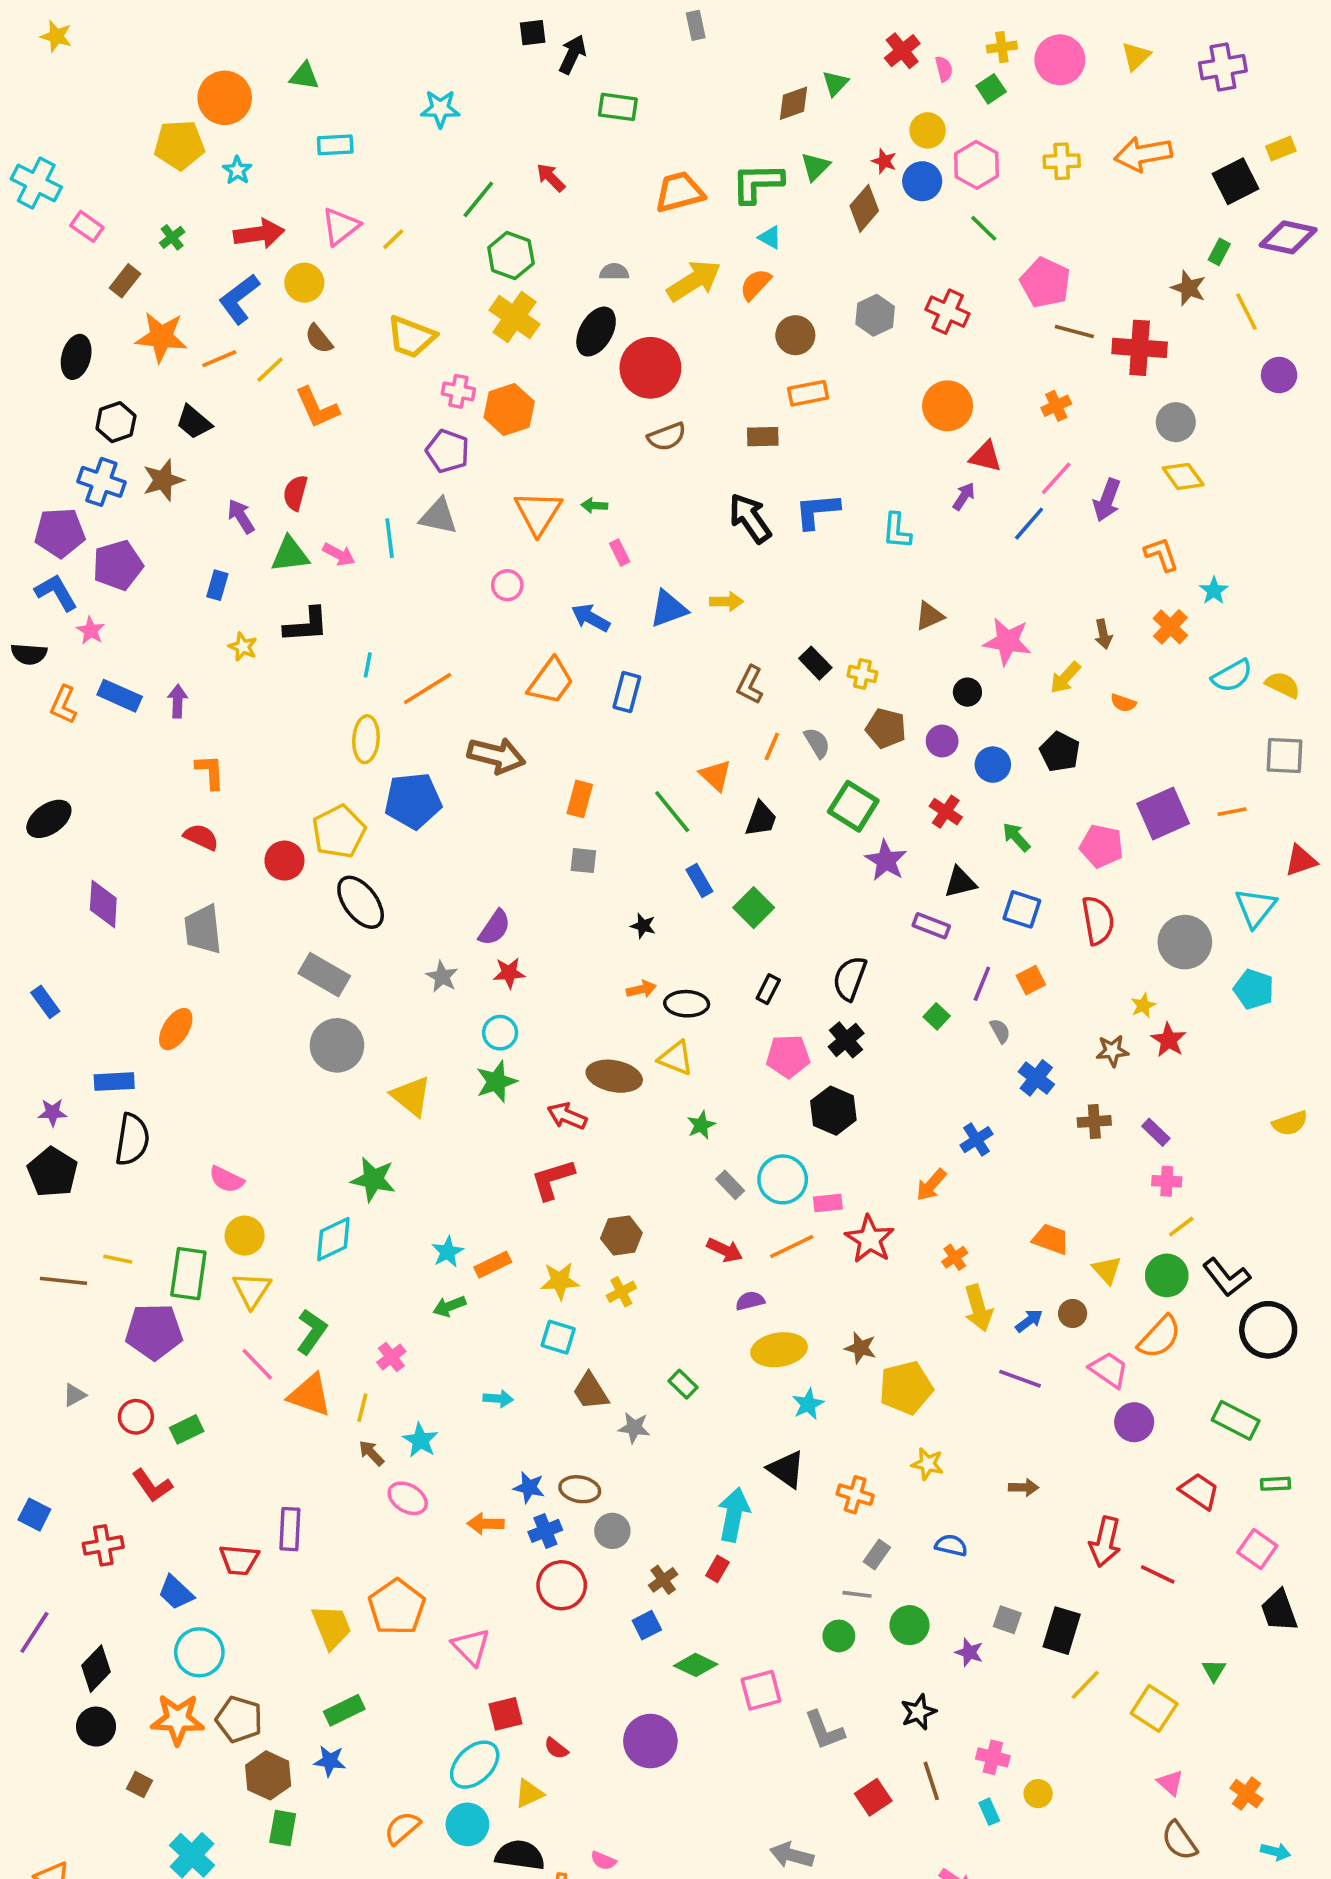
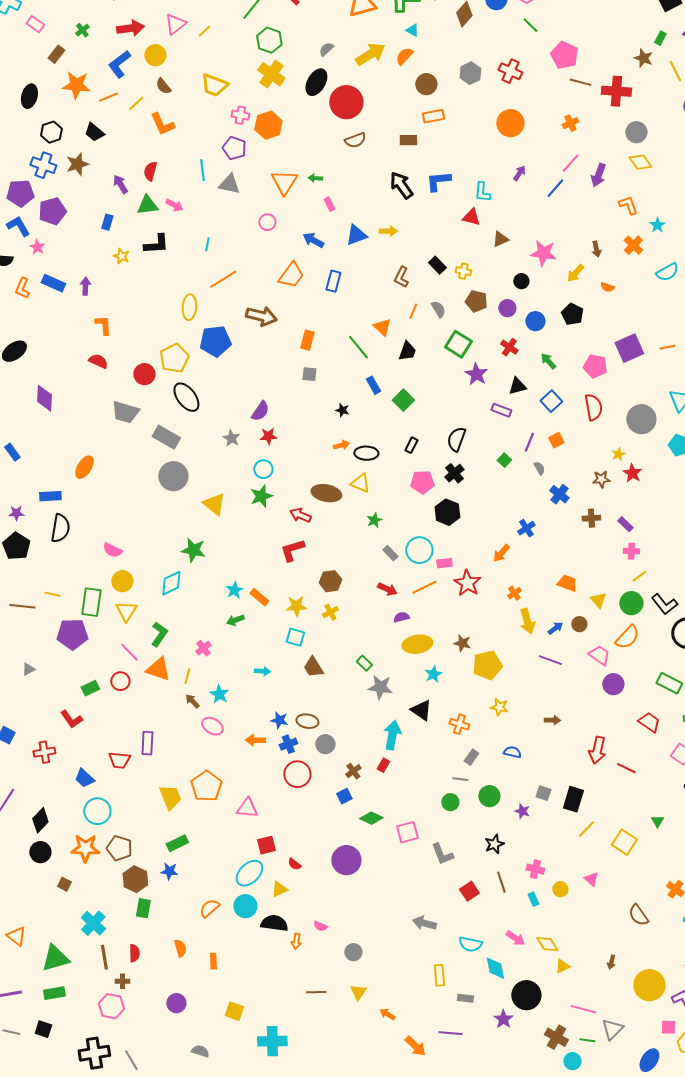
gray semicircle: (614, 272) -> (326, 49), turned -42
red triangle: (986, 457) -> (471, 217), moved
cyan line: (390, 538) -> (202, 170), moved
cyan line: (368, 665) -> (207, 244), moved
blue square: (1022, 909) -> (551, 401), turned 30
gray trapezoid: (203, 929) -> (125, 412), moved, turned -68
orange rectangle: (493, 1265) -> (259, 597), turned 66
red circle: (136, 1417) -> (120, 681), moved
gray star: (634, 1428) -> (380, 687), moved, size x1.4
pink triangle: (471, 1647) -> (247, 808), turned -40
pink triangle: (1170, 1783) -> (591, 879), moved

